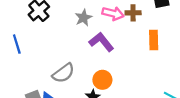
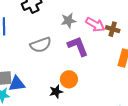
gray semicircle: (63, 73) -> (41, 45), moved

